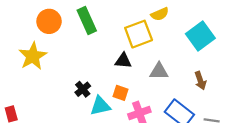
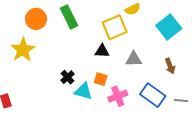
cyan triangle: (100, 106) -> (83, 91), turned 30

